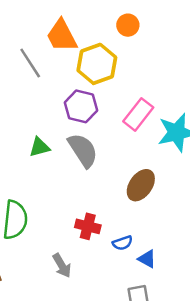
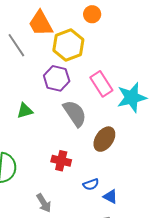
pink rectangle: (138, 114) -> (101, 84), turned -70
gray semicircle: (83, 150) -> (75, 113), moved
red cross: (88, 226) -> (61, 161), moved

